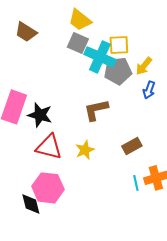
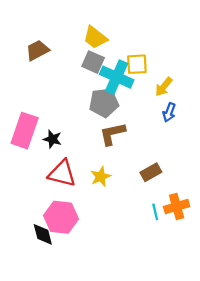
brown trapezoid: (26, 32) -> (37, 50), turned 120
gray pentagon: (118, 71) -> (104, 103), moved
black star: (40, 115) -> (52, 139), size x0.7

